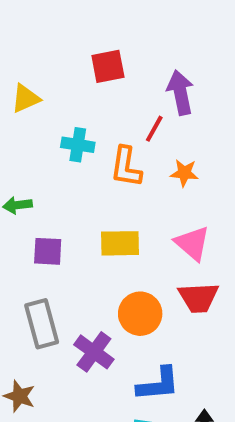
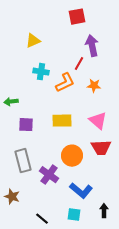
red square: (108, 66) -> (77, 17), moved
yellow triangle: (26, 99) -> (33, 41), moved
orange L-shape: (126, 167) -> (65, 83), turned -125
blue L-shape: (158, 384) -> (81, 191), turned 45

